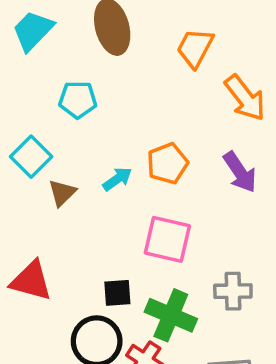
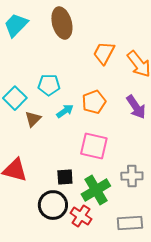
orange trapezoid: (195, 48) -> (104, 53), moved
cyan pentagon: (78, 100) -> (49, 85), moved
green cross: (171, 315) -> (96, 190), turned 36

